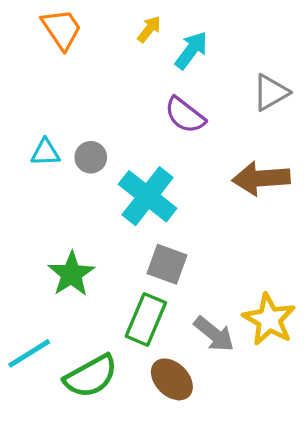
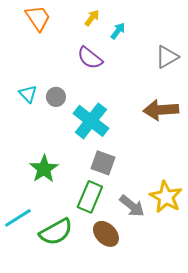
cyan arrow: (191, 50) -> (118, 31), size x0.7
purple semicircle: (185, 115) -> (90, 58), moved
cyan triangle: (45, 152) -> (28, 94), turned 48

